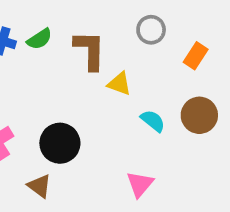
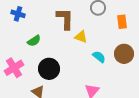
green semicircle: (39, 39) -> (34, 41), moved
orange rectangle: (196, 56) -> (122, 22), turned -40

